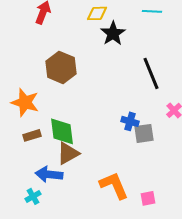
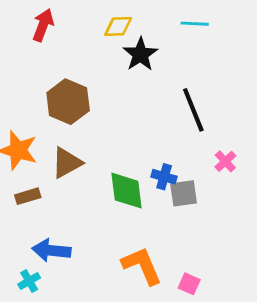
green diamond: (62, 131) -> (127, 191), moved
brown triangle: (68, 153) -> (67, 163), moved
pink square: (148, 198) -> (189, 284), turned 35

